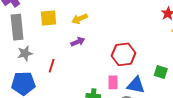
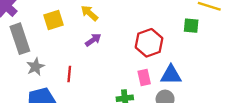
yellow arrow: (80, 19) -> (89, 13), turned 77
green square: (161, 72) -> (191, 26), moved

